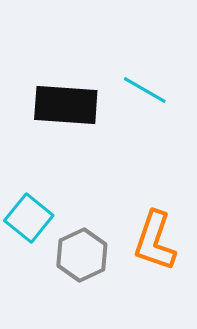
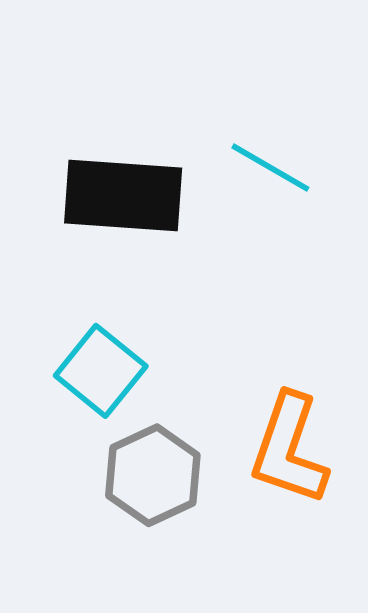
cyan square: (29, 218) -> (101, 371), moved

